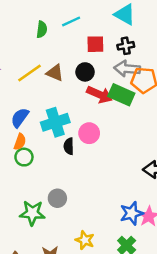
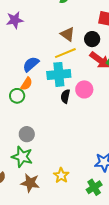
yellow line: (29, 73) -> (65, 53), moved
green circle: (24, 157) -> (17, 96), moved
gray circle: (57, 198) -> (27, 134), moved
green star: (32, 213) -> (22, 157), moved

